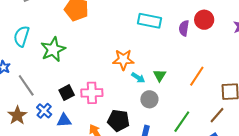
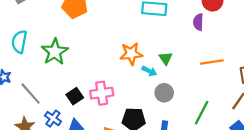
purple semicircle: (184, 28) -> (198, 22), moved
green triangle: (160, 75) -> (166, 58), moved
orange line: (197, 76) -> (212, 62), turned 55

